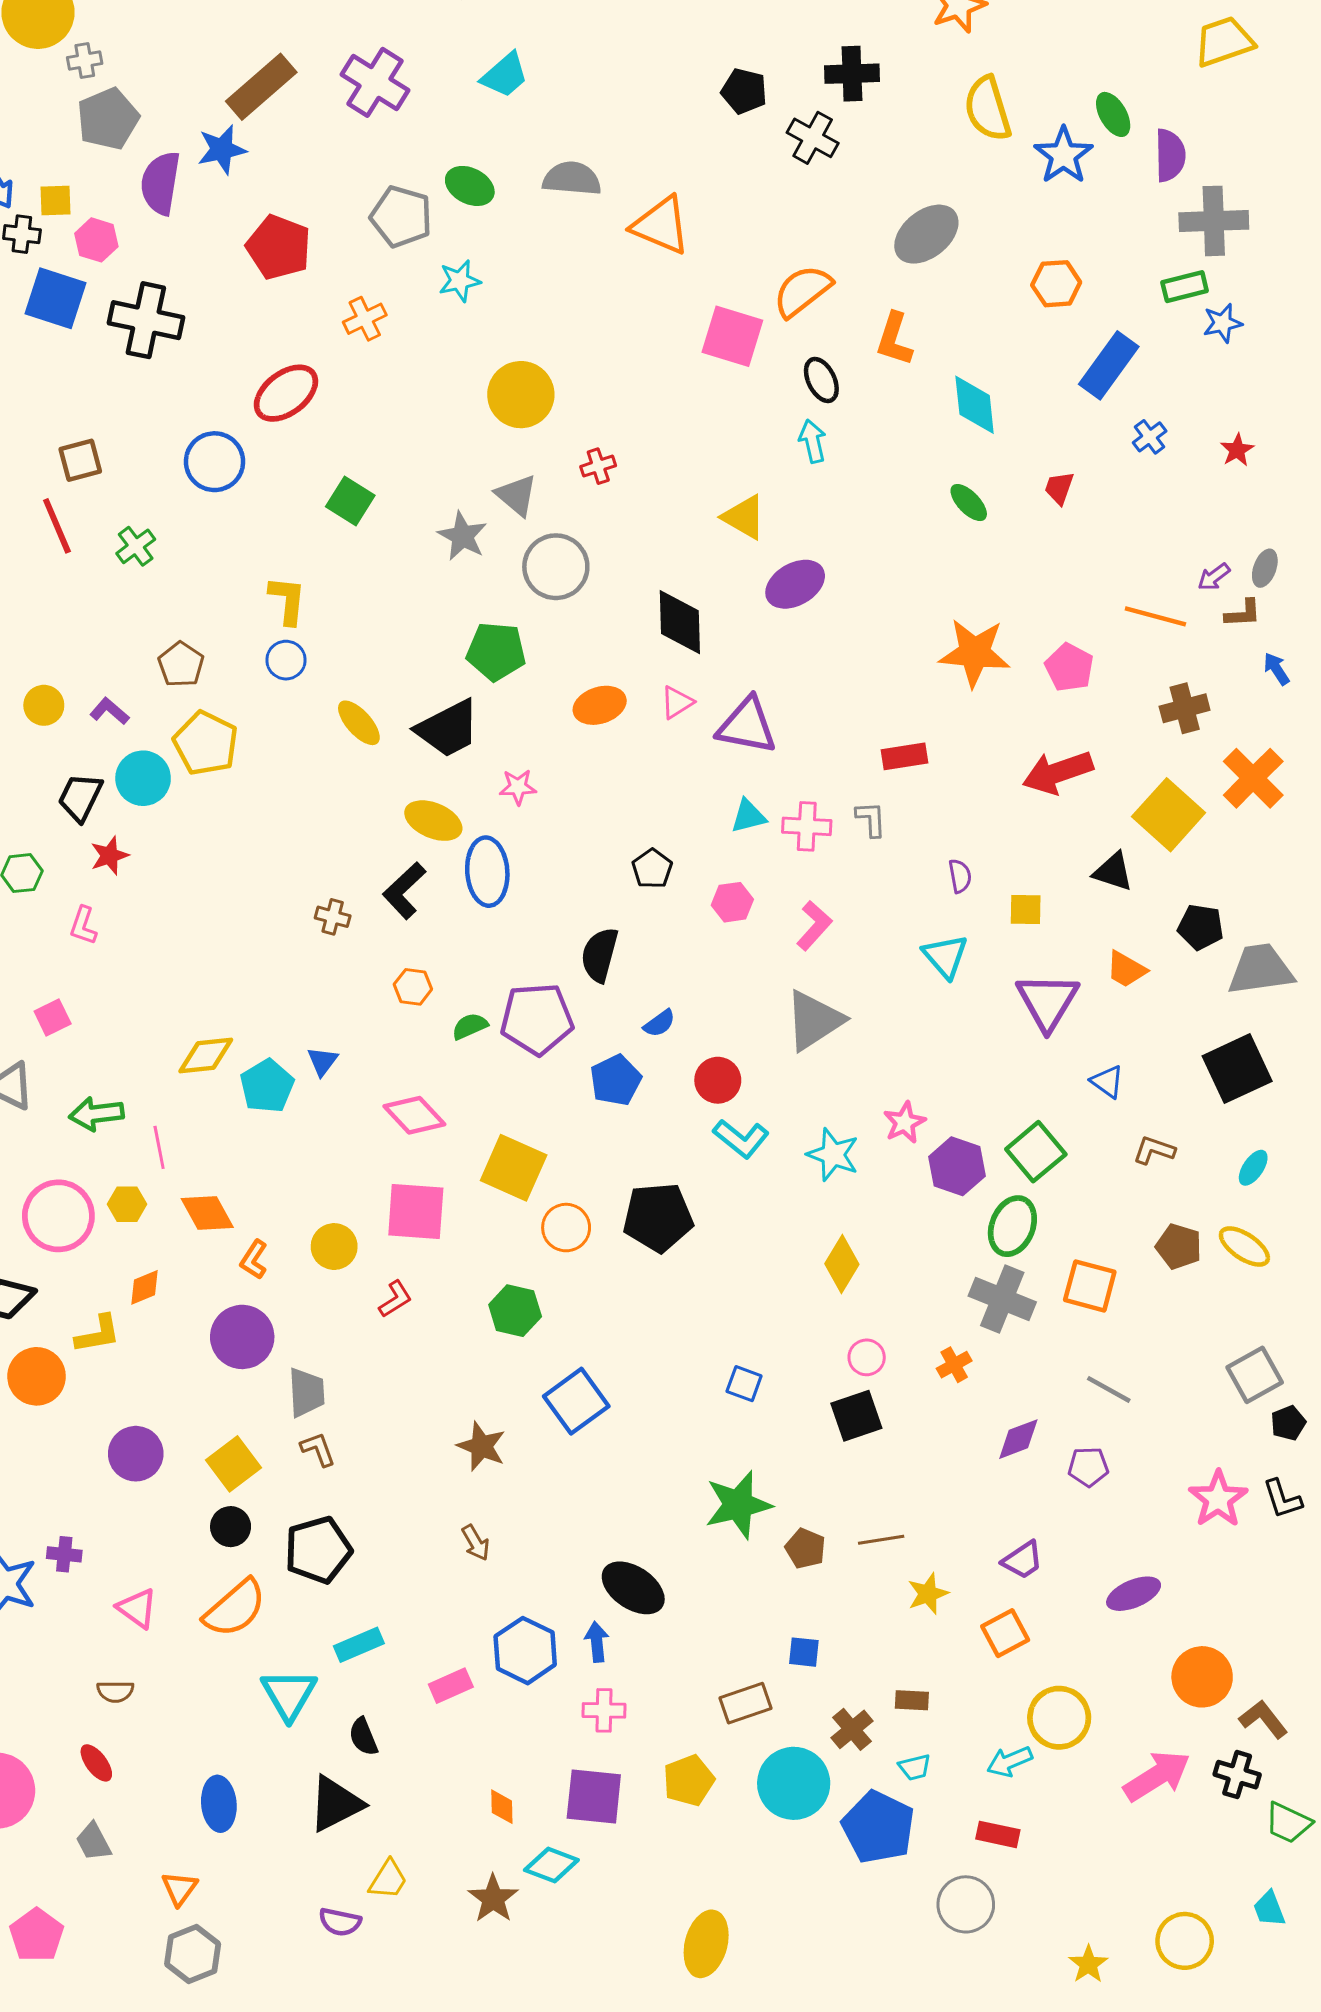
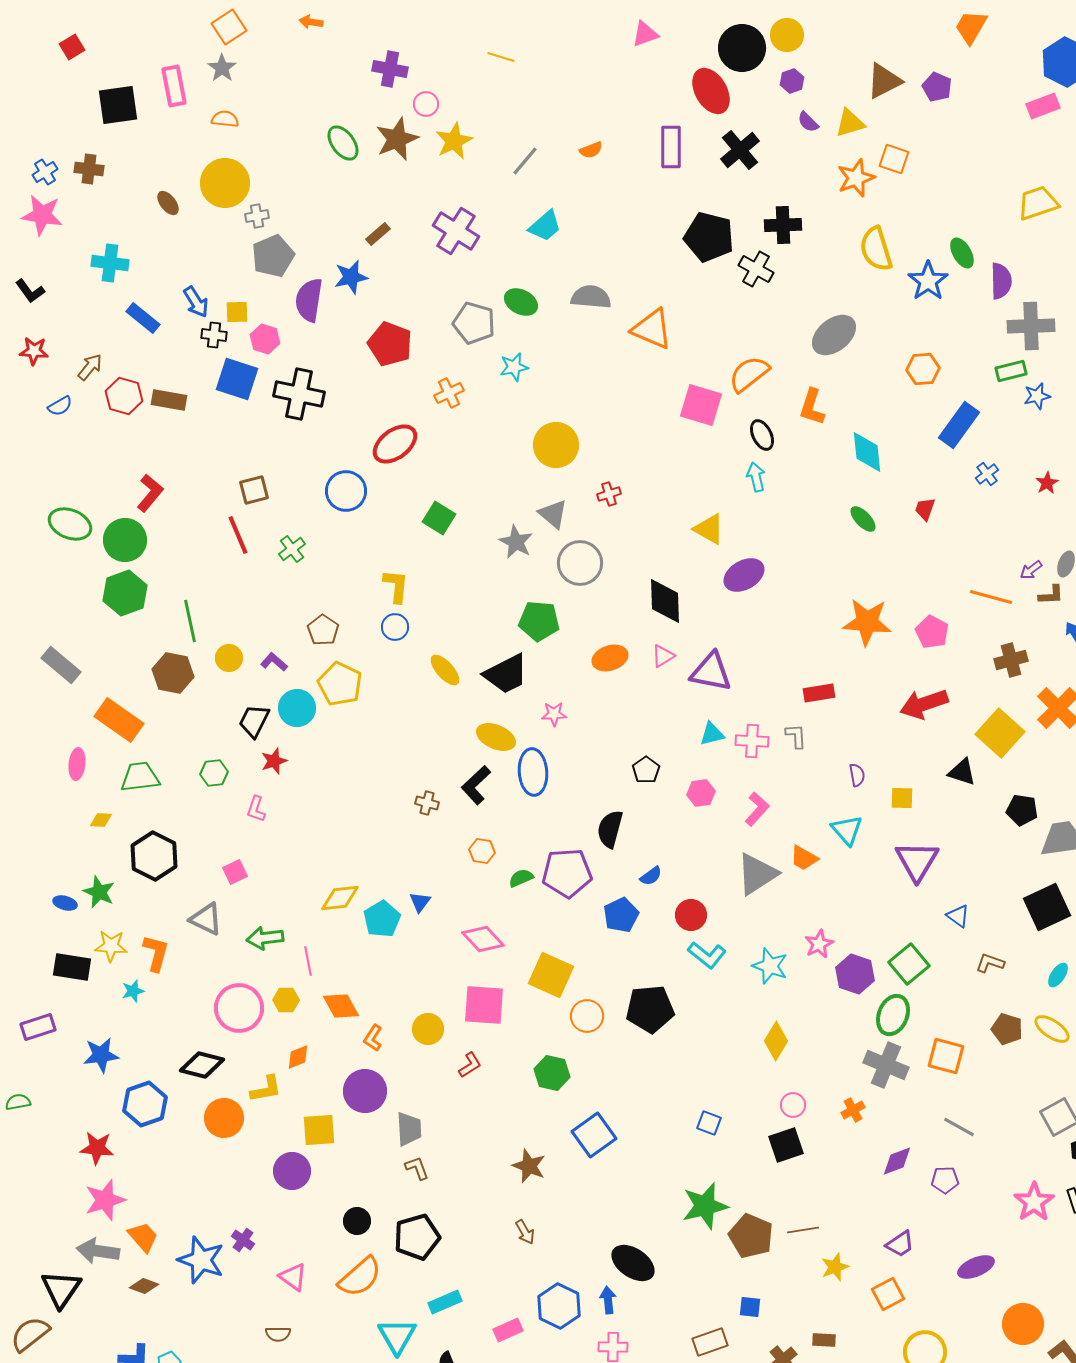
brown rectangle: (261, 87) -> (378, 234), size x0.5
black pentagon: (744, 91) -> (709, 237), size x1.6
orange trapezoid: (1126, 969) -> (804, 858), moved
yellow square: (233, 1464) -> (319, 1130), moved, turned 33
brown pentagon: (805, 1548) -> (751, 1236), size x1.6
purple cross: (64, 1554) -> (243, 1240), turned 30

